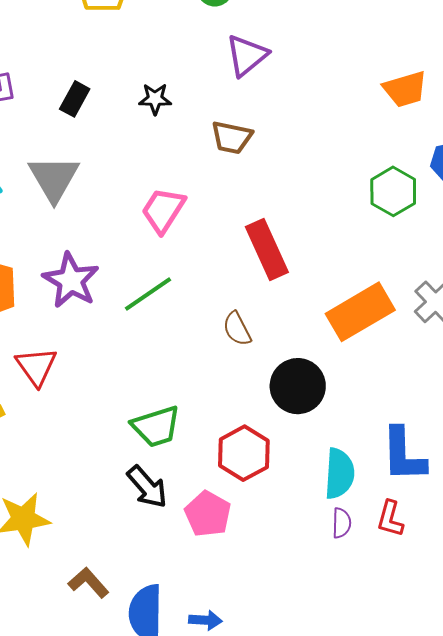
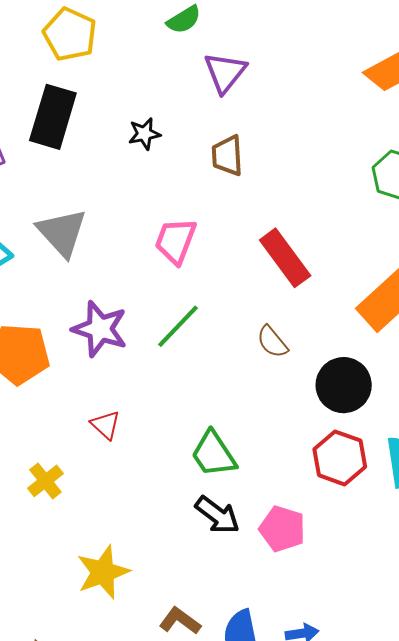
black rectangle: (75, 99) -> (53, 117), moved, size x1.8
brown trapezoid: (232, 137) -> (227, 156), turned 87
red triangle: (36, 366) -> (106, 425), moved, size x0.7
green trapezoid: (156, 426) -> (213, 454), turned 86
red hexagon: (244, 453) -> (340, 458), moved

